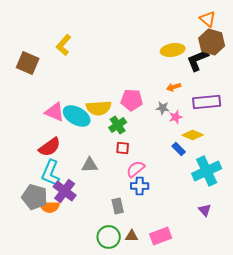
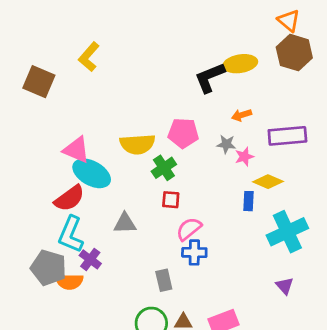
black L-shape: (198, 60) -> (210, 78), moved
cyan ellipse: (77, 116) -> (92, 173), moved
blue rectangle: (179, 149) -> (249, 201), turned 48
purple cross: (65, 191) -> (90, 259), size x0.7

